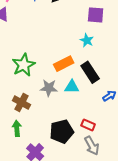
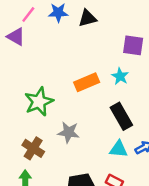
orange rectangle: (64, 64) -> (87, 82), moved
cyan triangle: (72, 87) -> (119, 149), moved

